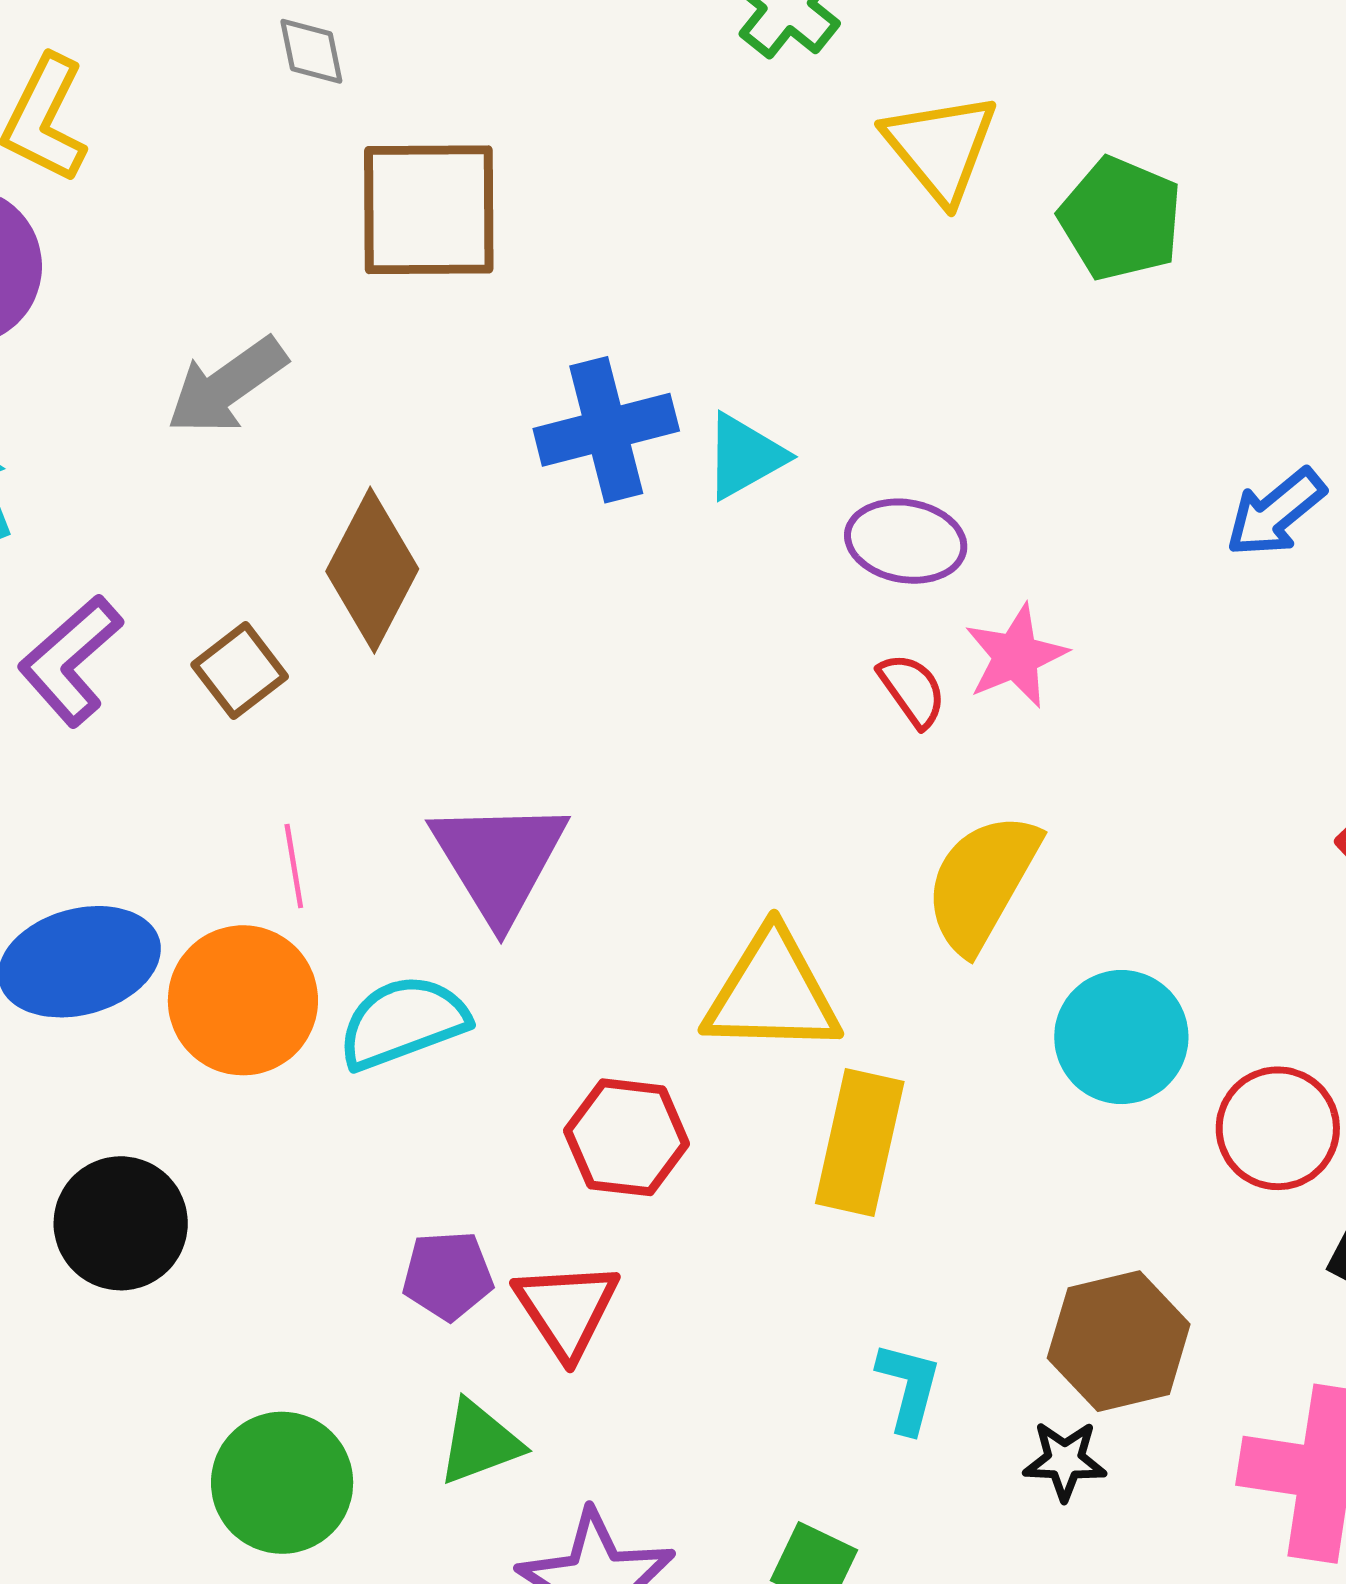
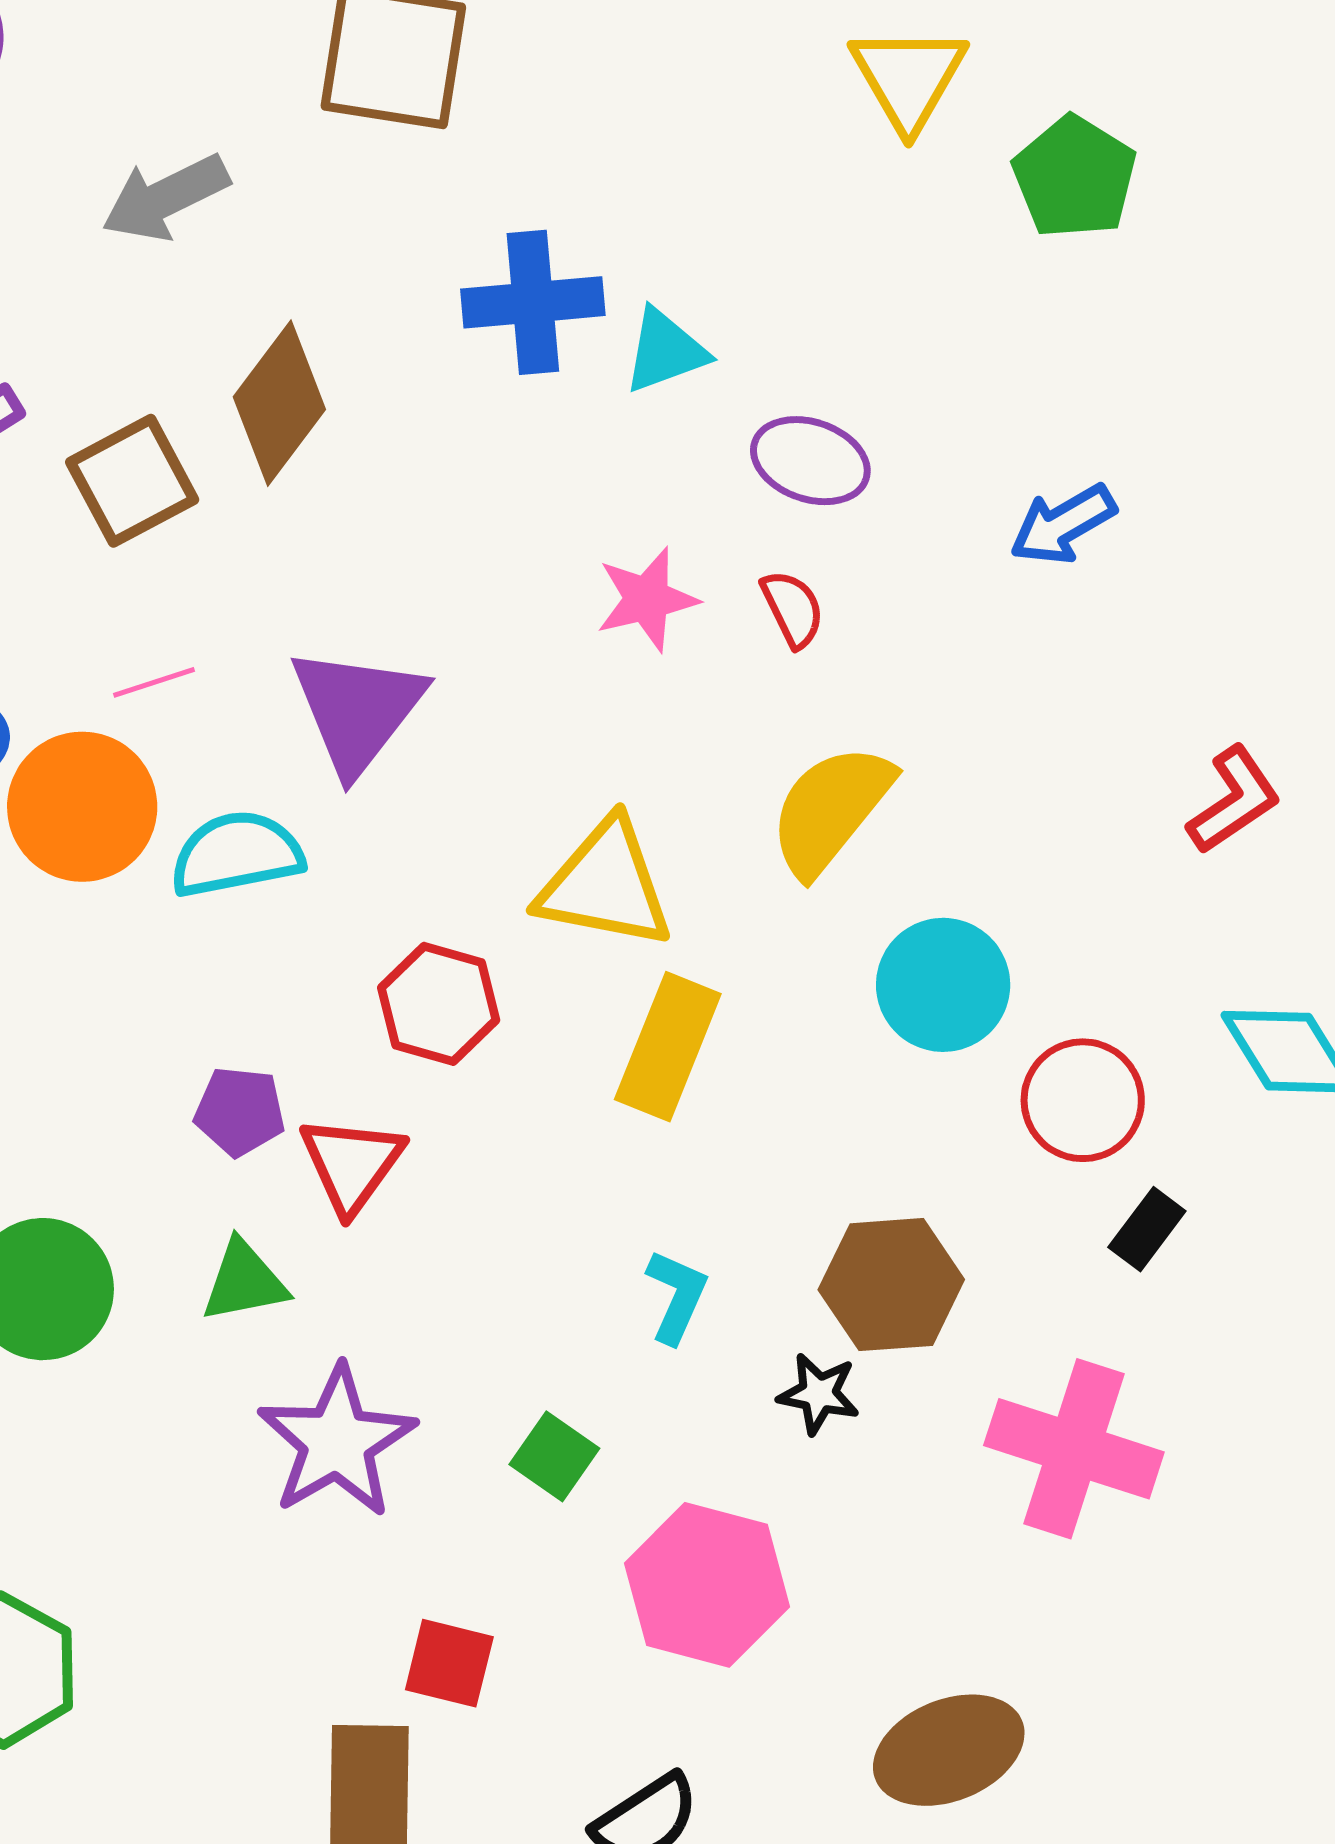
blue arrow: (1276, 513) -> (1063, 524), moved
pink star: (1016, 656) -> (647, 599), moved
brown square: (240, 671) -> (132, 481), size x1.4
pink line: (294, 866) -> (154, 682), turned 72

